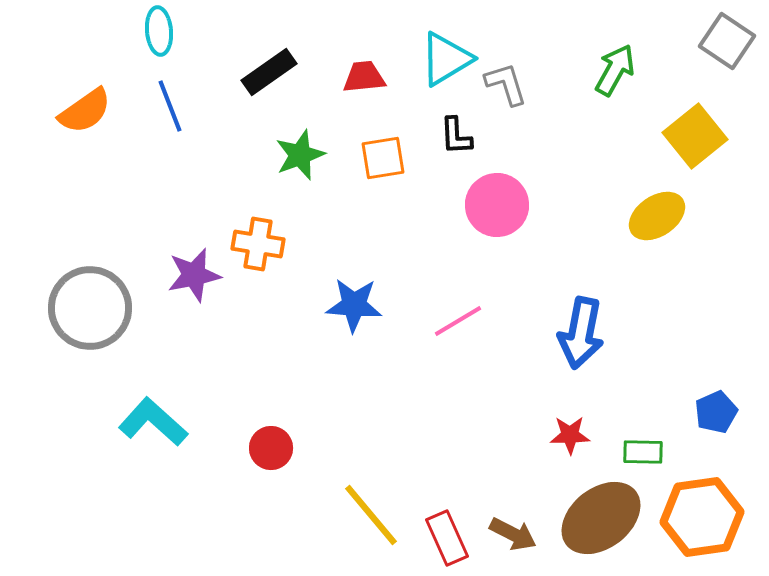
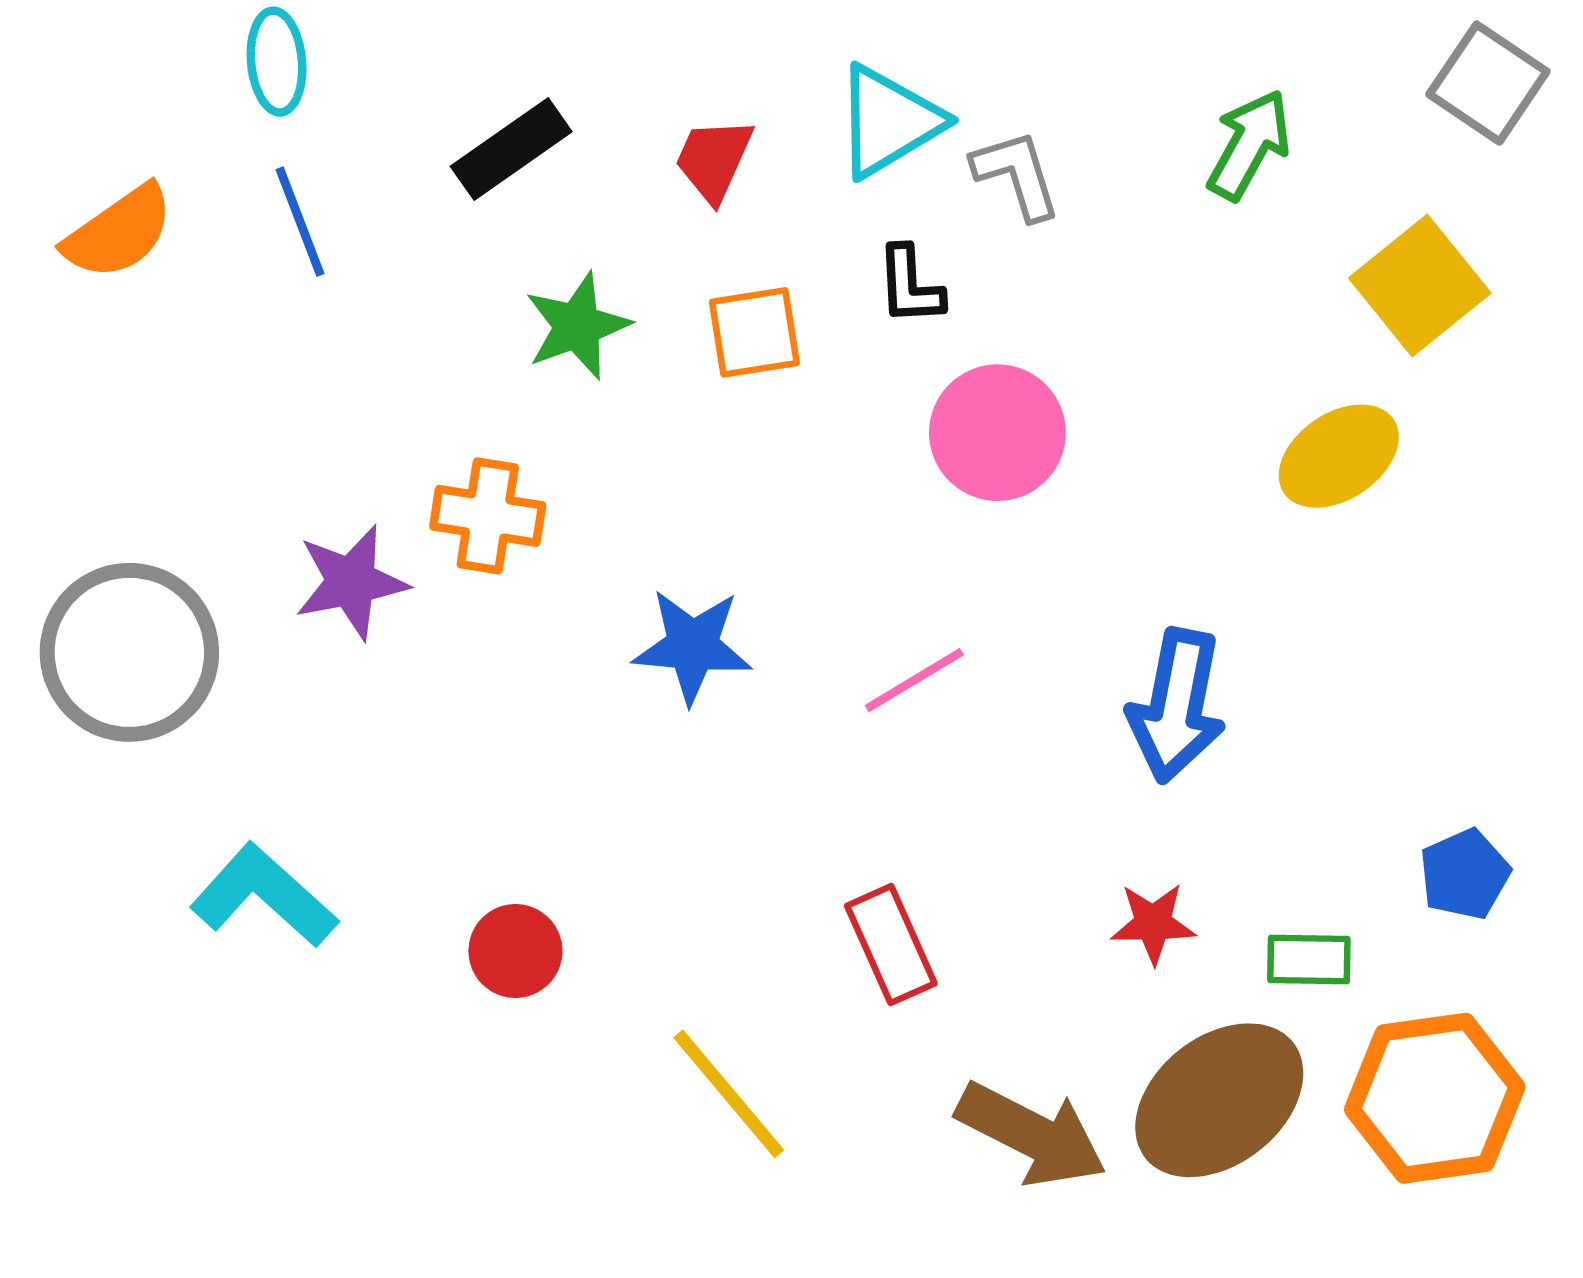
red trapezoid: (364, 77) -> (714, 160), turned -60
brown arrow: (513, 534) -> (1032, 1134), size x1.5
red rectangle: (447, 538) -> (891, 945), moved

